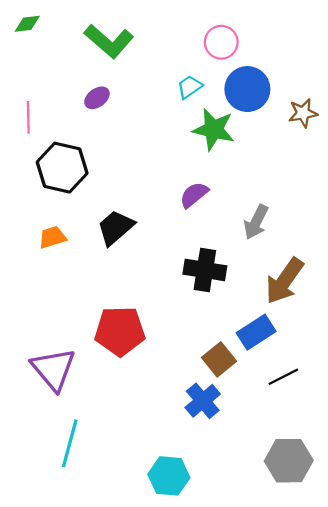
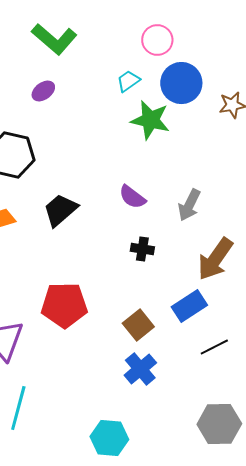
purple semicircle: (194, 195) -> (132, 197), moved, turned -104
black cross: (205, 270) -> (142, 249), size x0.6
brown square: (219, 359) -> (138, 325), moved

